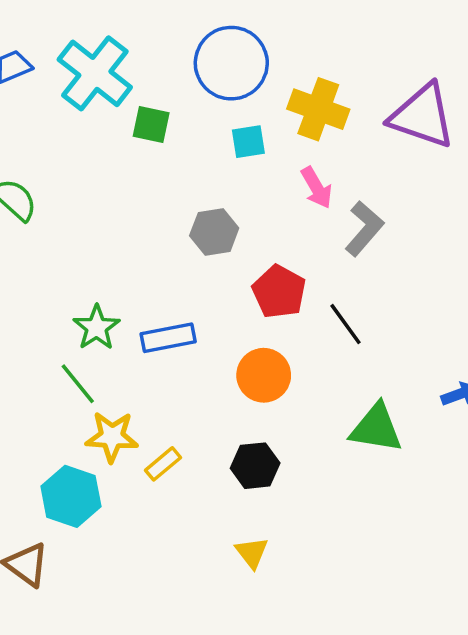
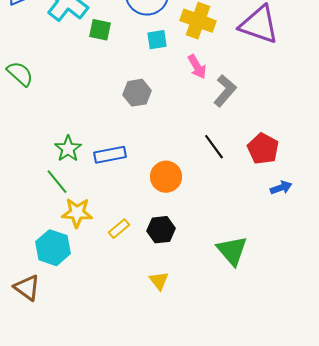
red pentagon: (279, 292) -> (263, 149), moved
green triangle: (376, 428) -> (232, 251), moved, turned 40
yellow rectangle: (163, 464) -> (119, 229), moved

